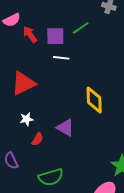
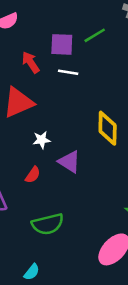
red arrow: (30, 34) -> (31, 62), moved
white star: (27, 119) -> (42, 140), moved

